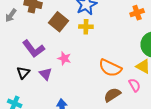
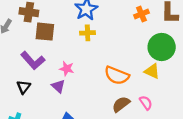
brown square: (58, 22) -> (45, 32), moved, turned -30
purple triangle: (45, 74) -> (58, 86), moved
pink semicircle: (135, 85) -> (146, 103), moved

